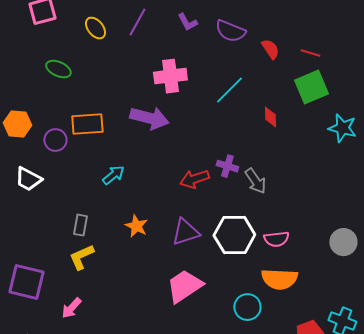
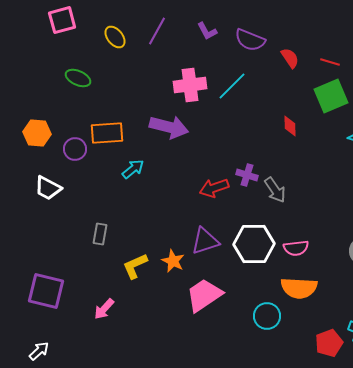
cyan line: (229, 90) -> (232, 86), moved
cyan arrow: (113, 175) -> (133, 169), moved
orange star: (136, 226) -> (173, 261), moved
yellow L-shape: (81, 257) -> (135, 266), moved
pink arrow: (71, 308) -> (104, 309), moved

